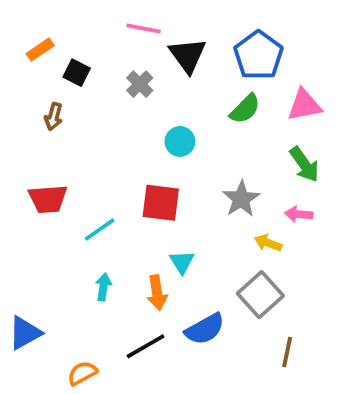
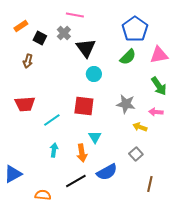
black triangle: (188, 55) -> (86, 48), moved
gray cross: (140, 84) -> (64, 33), moved
gray star: (241, 199) -> (126, 104), turned -30
gray square: (260, 295) -> (136, 154), size x0.6
orange semicircle: (82, 373) -> (43, 195), turned 35

